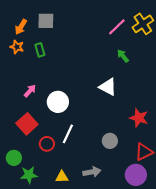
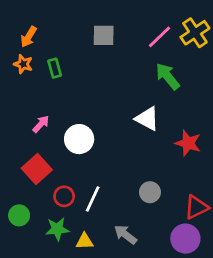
gray square: (46, 21) -> (104, 35), moved
green arrow: (123, 56) -> (168, 76), size x1.5
red star: (139, 118) -> (188, 143), moved
white line: (68, 134) -> (93, 199), moved
gray arrow: (92, 172) -> (125, 234), turned -132
green star: (29, 175) -> (57, 229), moved

